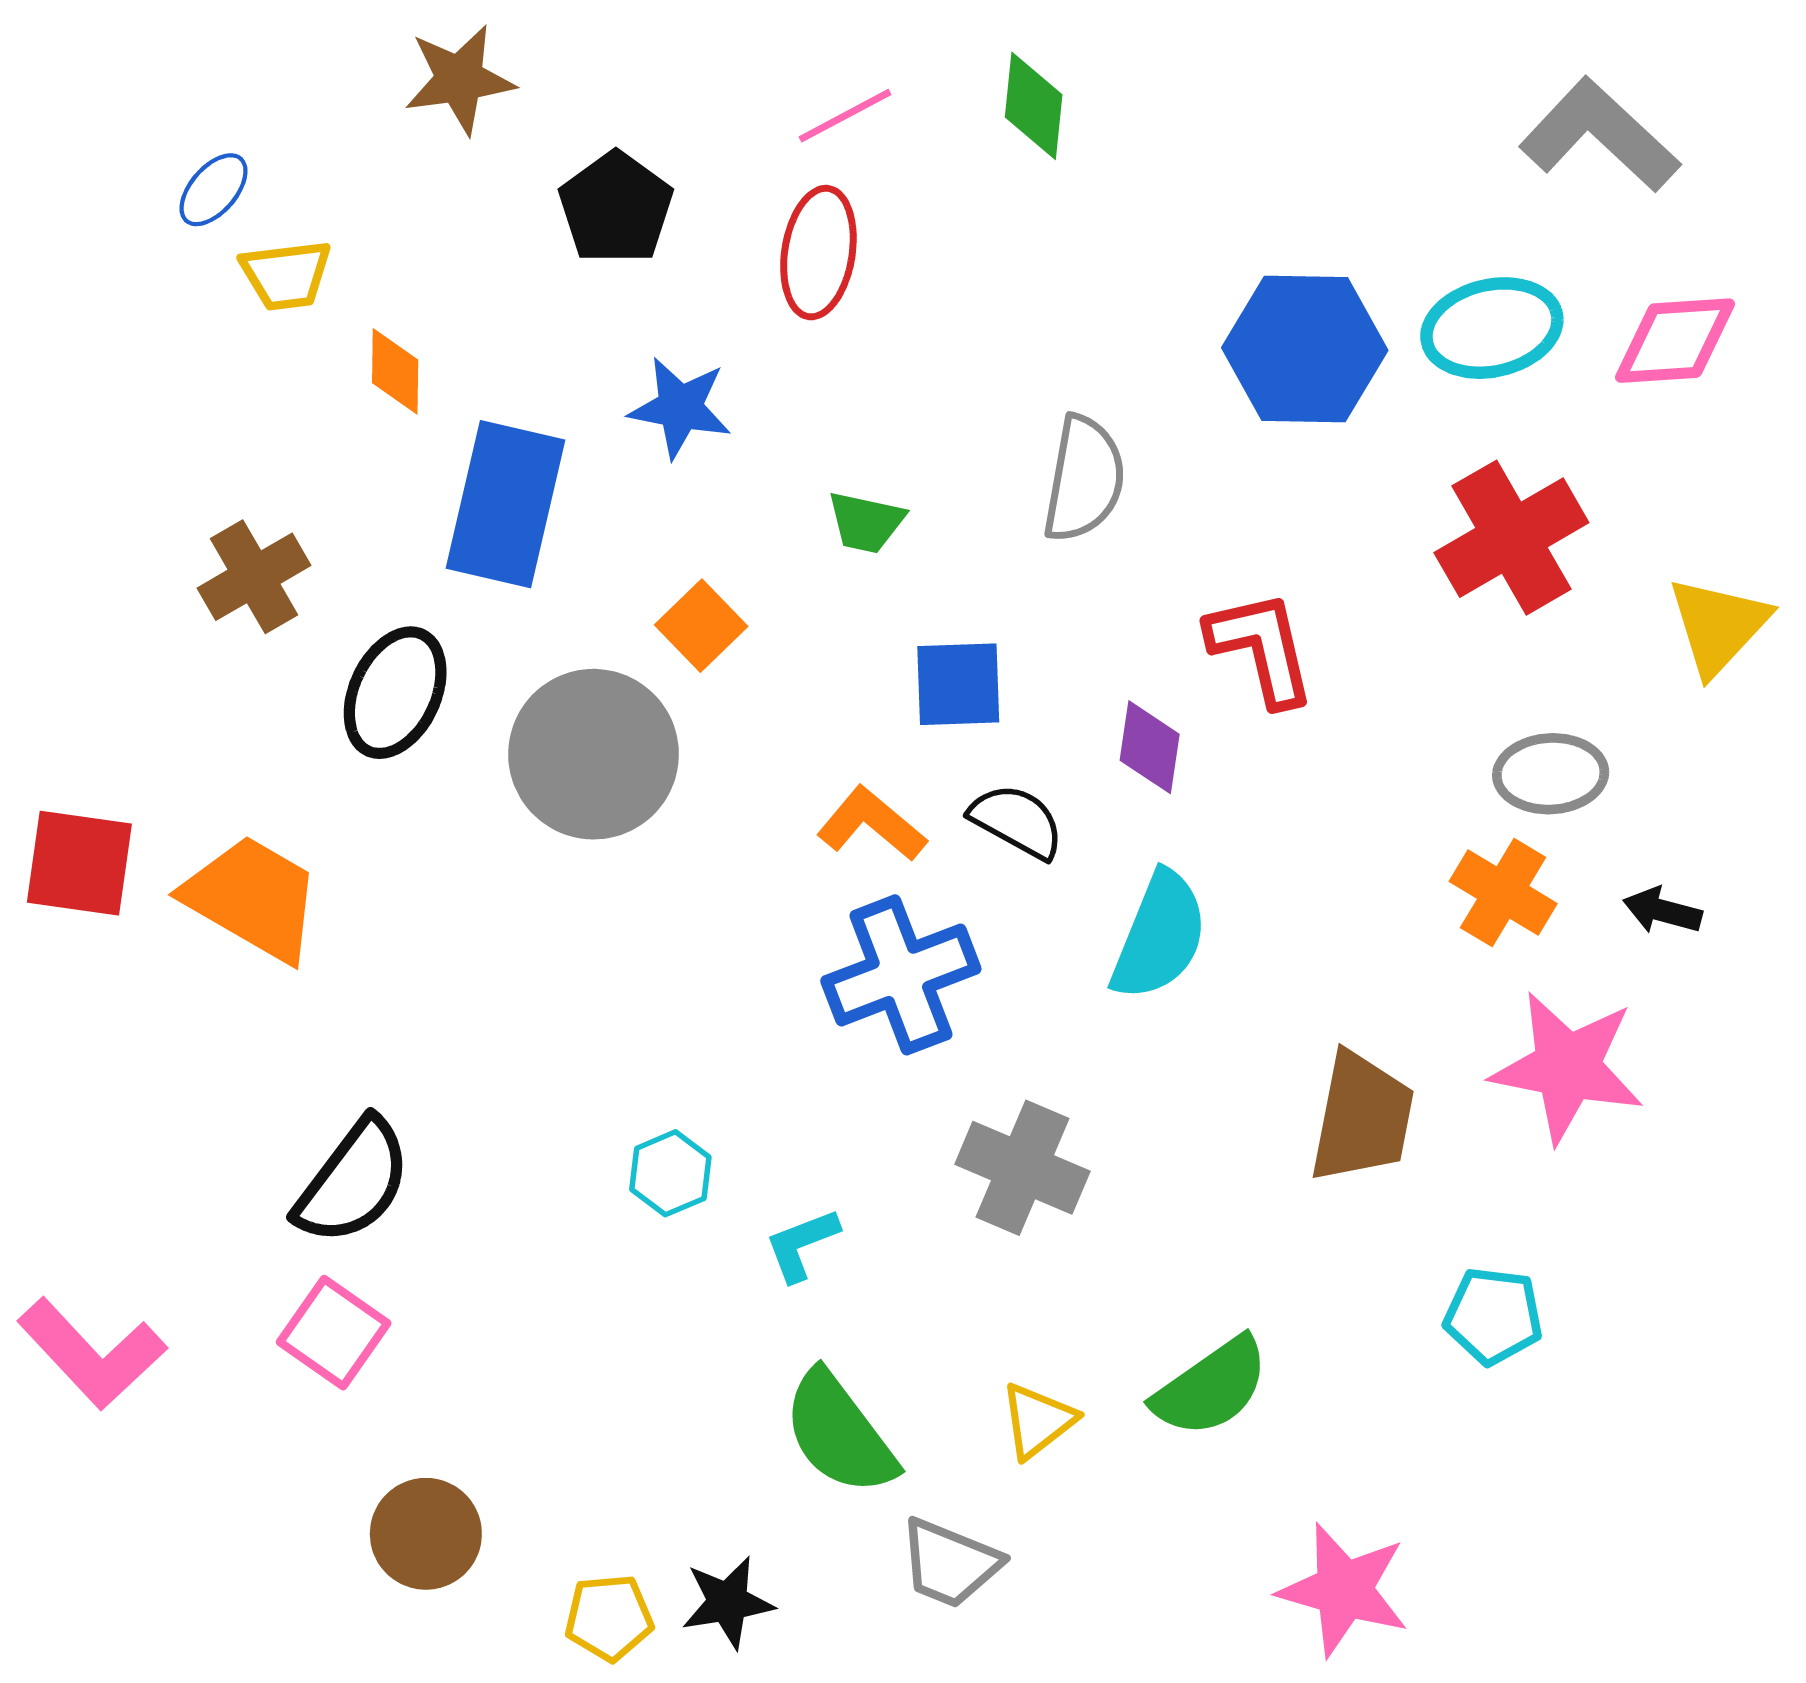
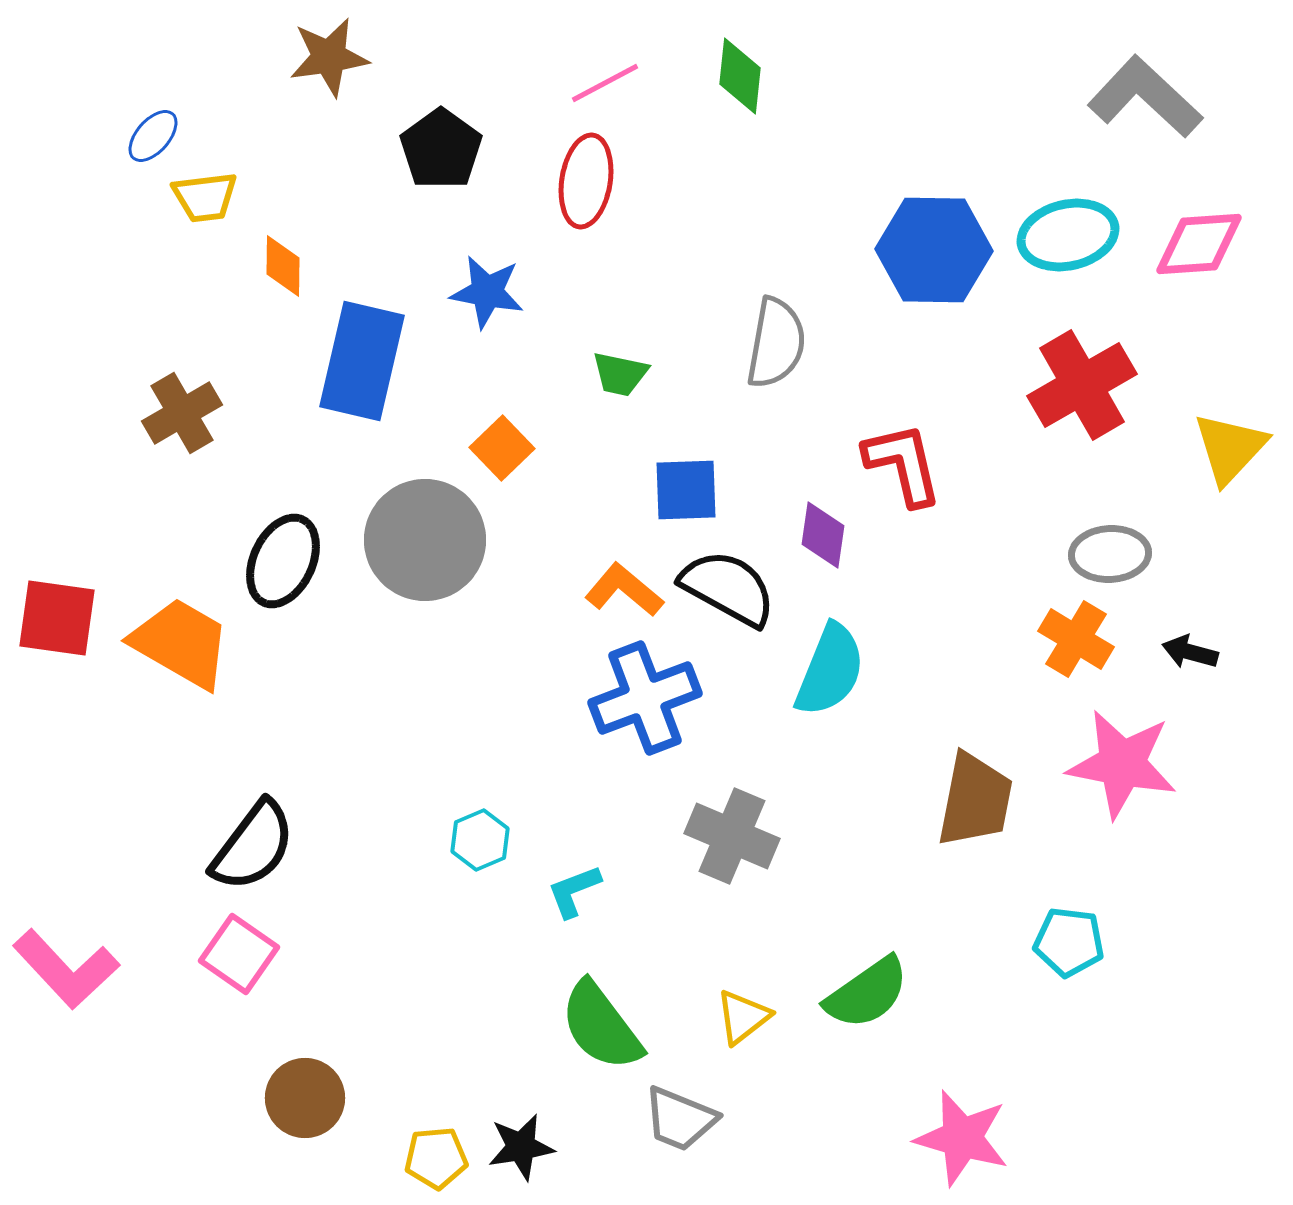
black ellipse: (395, 693) -> (283, 561), moved
black semicircle: (1017, 821) -> (728, 588), size x1.4

